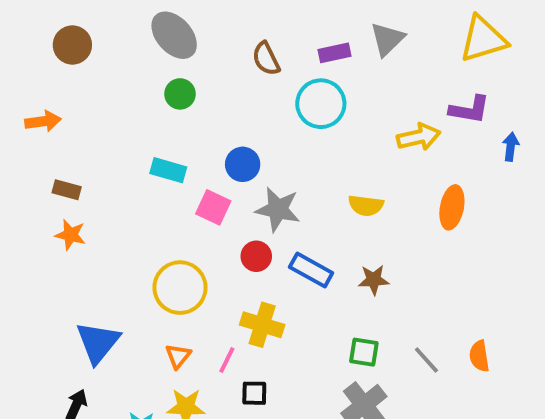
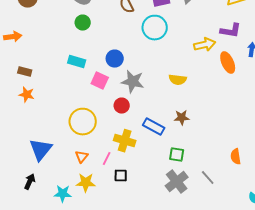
orange ellipse: (452, 207) -> (228, 63), moved, turned -35
blue rectangle: (311, 270) -> (154, 127), moved
gray line: (426, 360) -> (208, 178), moved

